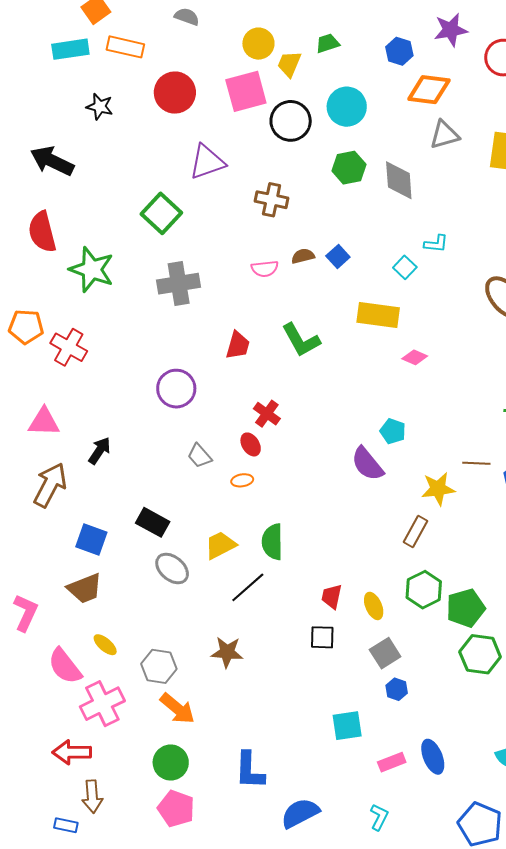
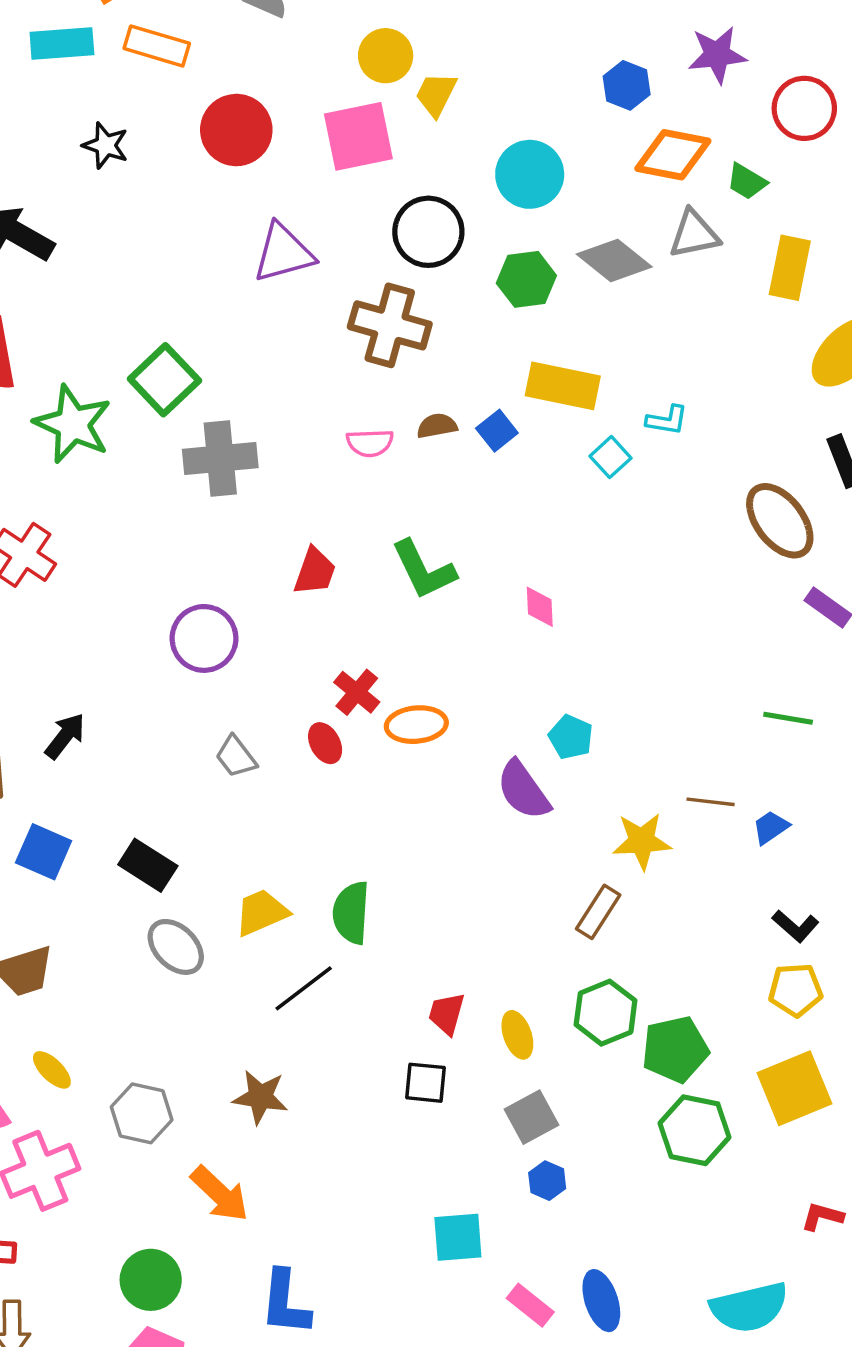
green trapezoid: (327, 43) -> (747, 181), moved, turned -135
black circle: (291, 121) -> (428, 232), moved
gray diamond: (399, 180) -> (614, 261), moved, turned -51
brown cross: (272, 200) -> (390, 325), size x1.4
green square: (161, 213) -> (164, 380), moved
yellow rectangle: (378, 315) -> (563, 386), moved
pink diamond: (415, 357) -> (540, 607), moved, turned 60
orange ellipse: (242, 480) -> (416, 725), moved, size x1.6
blue square: (91, 540) -> (44, 852), moved
orange arrow: (177, 709) -> (220, 1194), moved
pink rectangle: (392, 762) -> (530, 1305), turned 56

